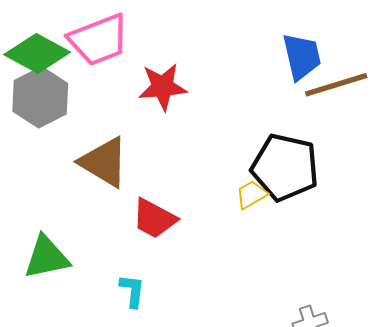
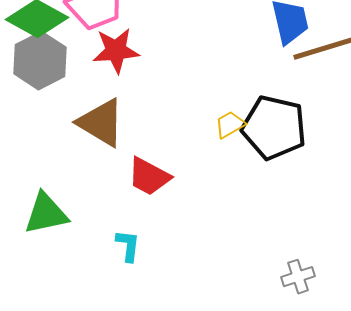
red star: (163, 87) -> (116, 51), moved
yellow trapezoid: (252, 195) -> (230, 125), moved

